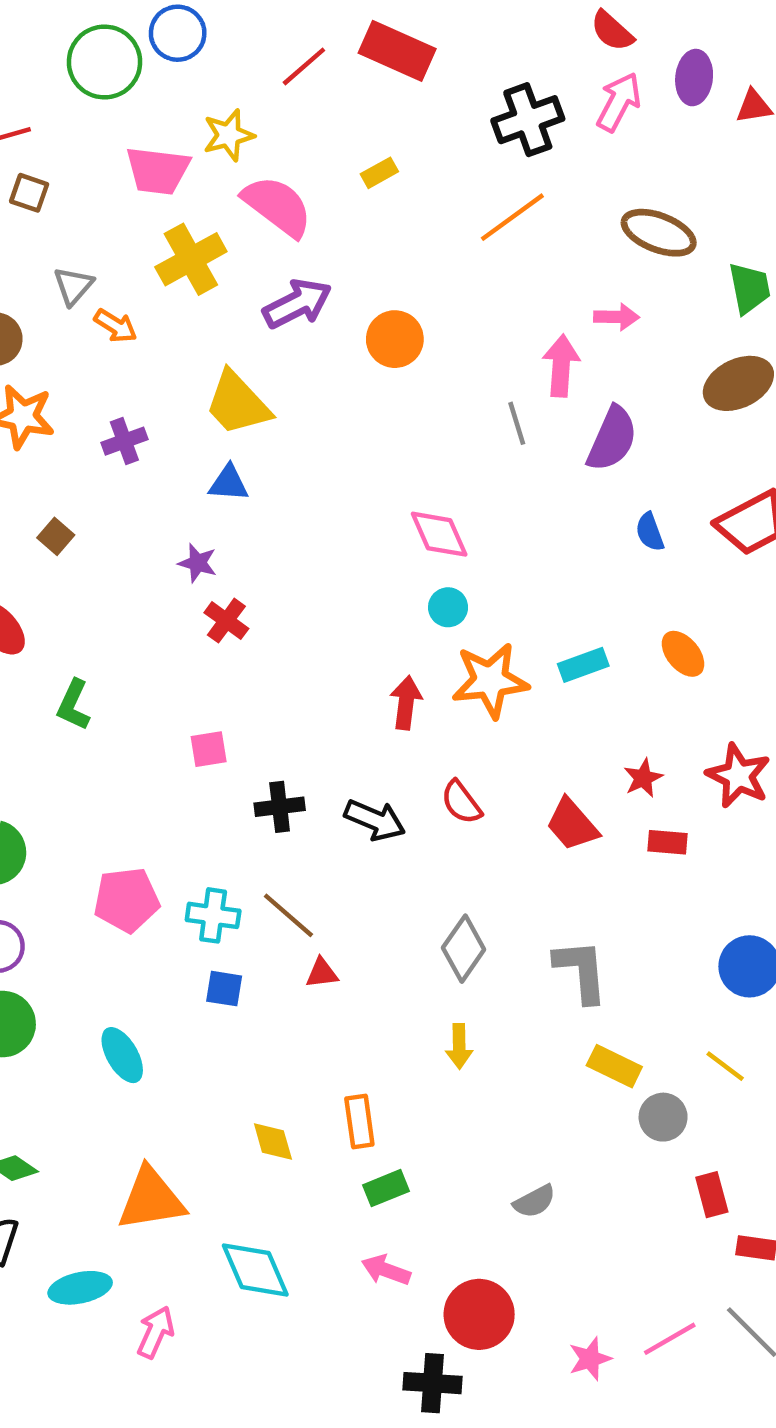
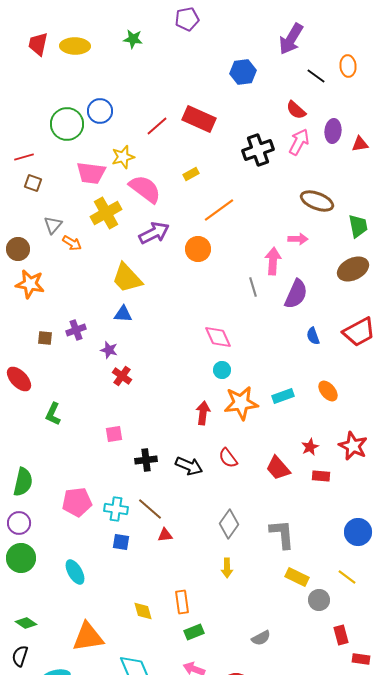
orange line: (512, 217) -> (219, 210), moved
purple cross: (124, 441) -> (76, 330), moved
brown square: (56, 536) -> (45, 338), turned -35

